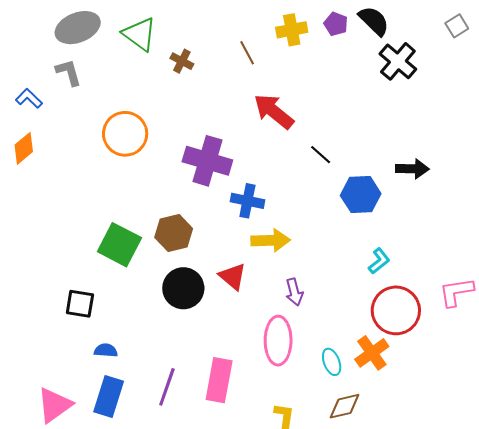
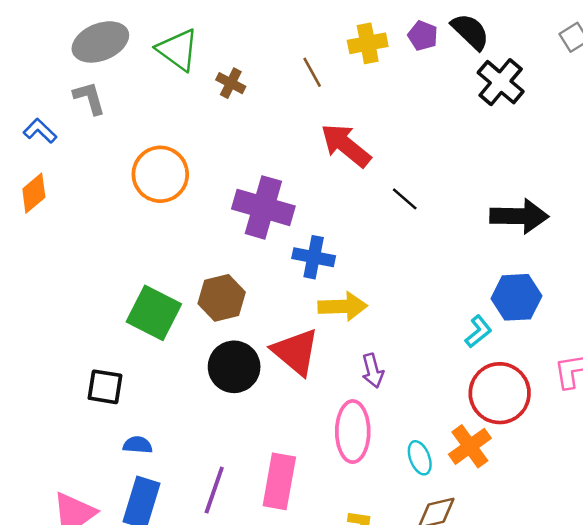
black arrow: (412, 169) -> (519, 216), size x1.4
blue hexagon: (361, 195) -> (516, 297), moved
red triangle: (233, 276) -> (296, 352), size x1.4

